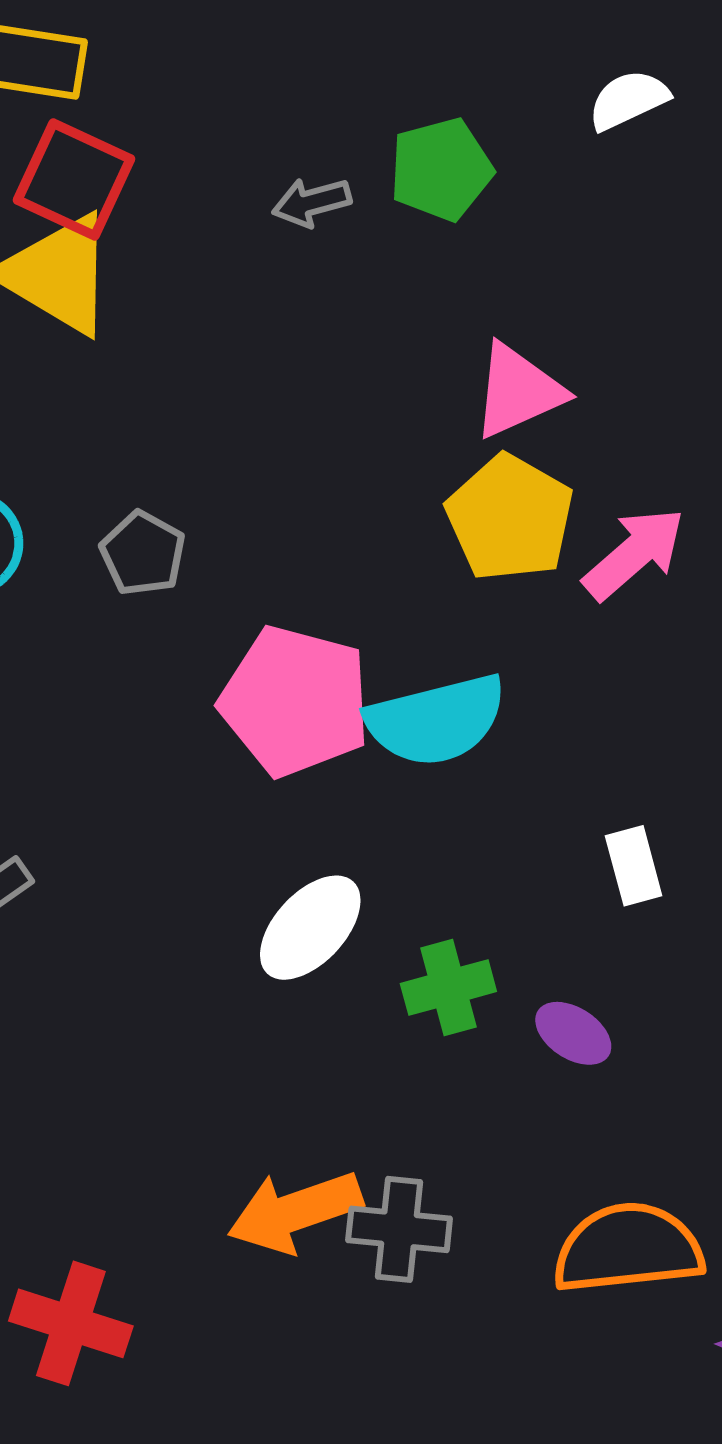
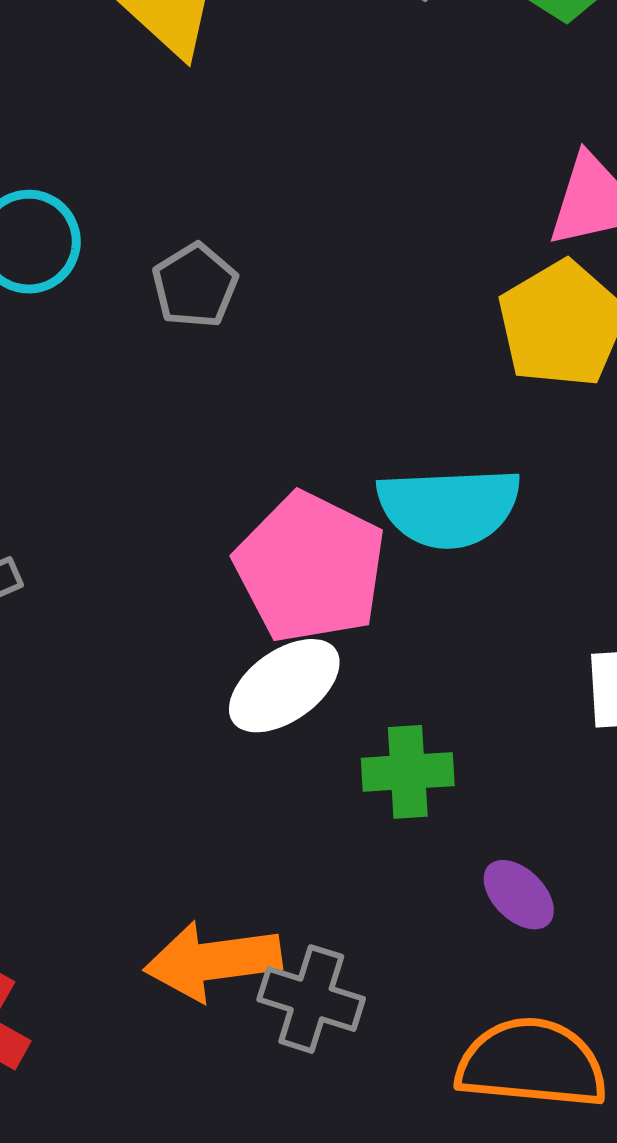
pink pentagon: (295, 701) -> (310, 568), moved
purple ellipse: (573, 1033) -> (519, 895), moved

